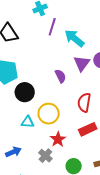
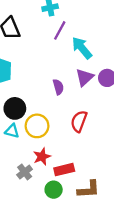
black circle: (25, 92) -> (15, 108), moved
red rectangle: (88, 129) -> (64, 170), moved

